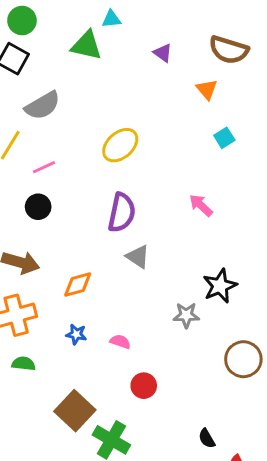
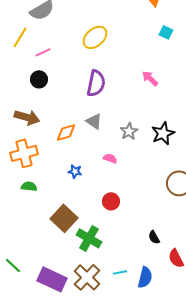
cyan square: (224, 138) -> (166, 32), turned -32
gray triangle: (138, 257) -> (94, 121), moved
gray star: (186, 315) -> (129, 131), moved, turned -30
blue star: (76, 334) -> (75, 171), moved
pink semicircle: (120, 342) -> (110, 158), moved

